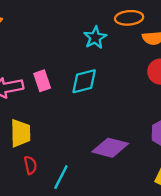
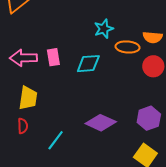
orange ellipse: (129, 18) -> (128, 47), moved
red semicircle: (30, 165) -> (23, 126), moved

